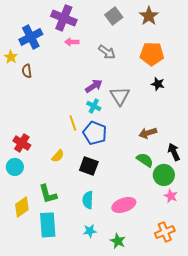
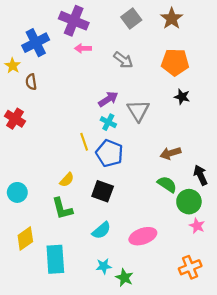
red cross: (22, 143) -> (15, 119), moved
green L-shape: (48, 194) -> (62, 209), moved
cyan semicircle: (88, 200) -> (101, 230), turned -132
green star: (118, 241) -> (124, 278), moved

